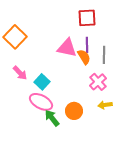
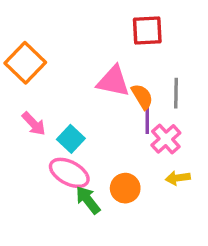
purple line: (87, 45) -> (147, 120), moved

